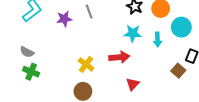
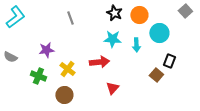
purple star: (64, 19) -> (46, 50), moved
green cross: (31, 72) -> (38, 76), moved

